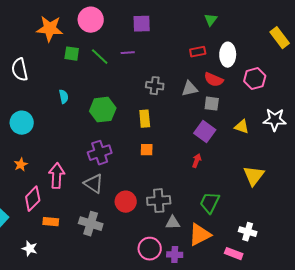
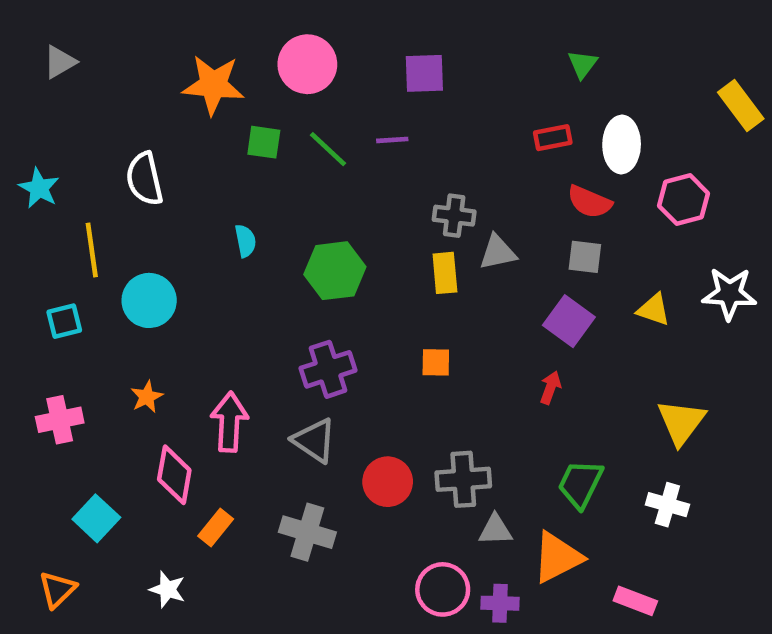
gray triangle: (190, 89) -> (498, 252), moved
yellow rectangle: (145, 119) -> (445, 273), moved
pink diamond: (33, 199) -> (174, 475), turned -35
orange rectangle: (51, 222) -> (216, 528), turned -56
white cross: (248, 232) -> (667, 505), moved

